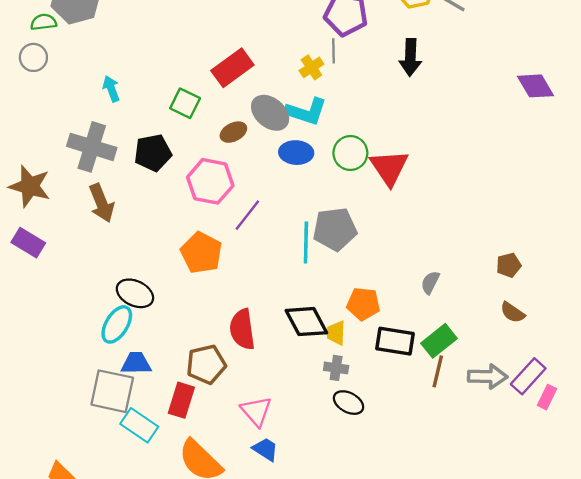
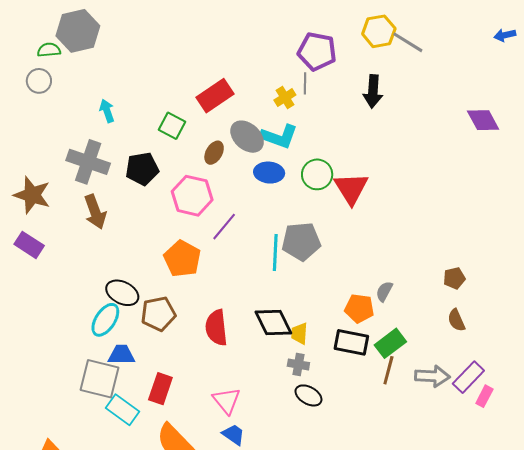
brown ellipse: (233, 132) -> (214, 153), turned -35
orange pentagon: (363, 304) -> (359, 308), moved
brown semicircle: (513, 312) -> (456, 320), turned 30
brown pentagon: (206, 364) -> (158, 314), moved

